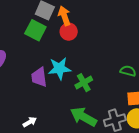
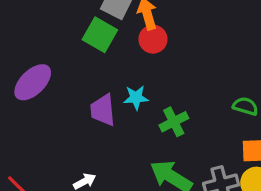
cyan star: (60, 68) -> (136, 98), size x0.7

